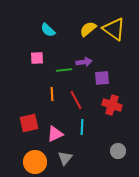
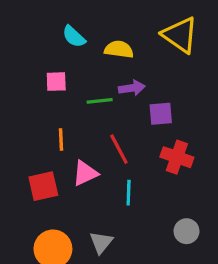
yellow semicircle: (88, 29) -> (119, 49), moved, turned 48
orange line: (52, 94) -> (61, 139), moved
pink triangle: (55, 134) -> (85, 173), moved

